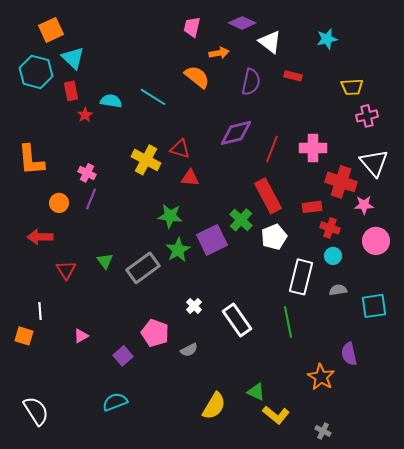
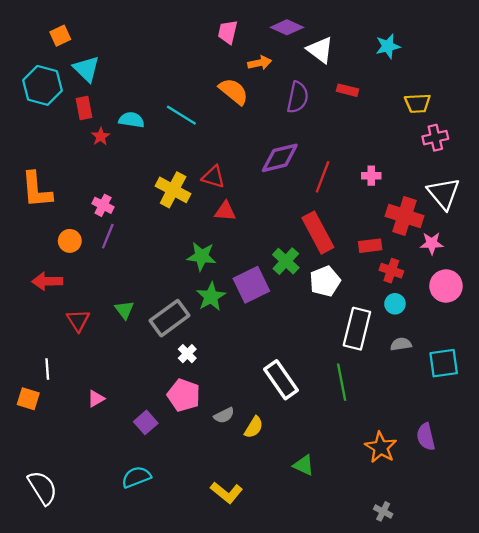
orange square: (51, 30) -> (60, 36), size x0.7
pink cross: (313, 148) -> (371, 176), size x0.6
white cross: (194, 306) -> (187, 354), moved
purple semicircle: (349, 354) -> (426, 437), moved
yellow semicircle: (214, 406) -> (254, 427), moved, size x0.7
yellow L-shape: (276, 415) -> (226, 492), moved

